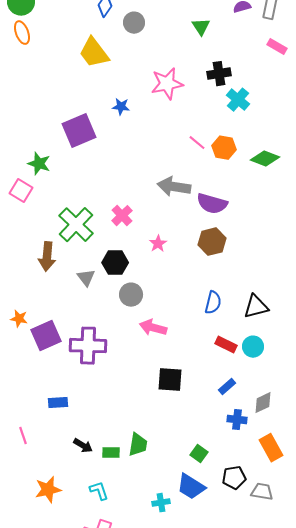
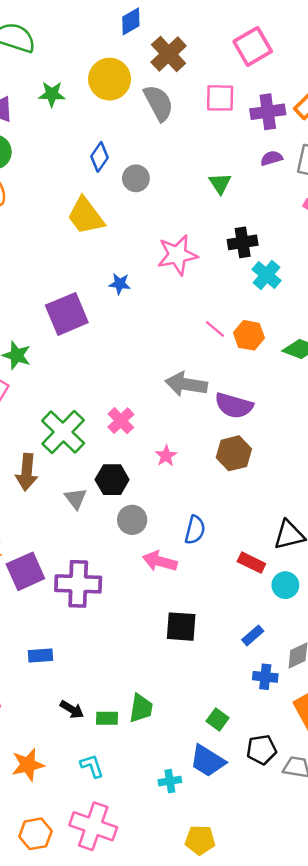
blue semicircle: (213, 303) -> (195, 530), moved
red rectangle: (226, 345) -> (251, 563), moved

